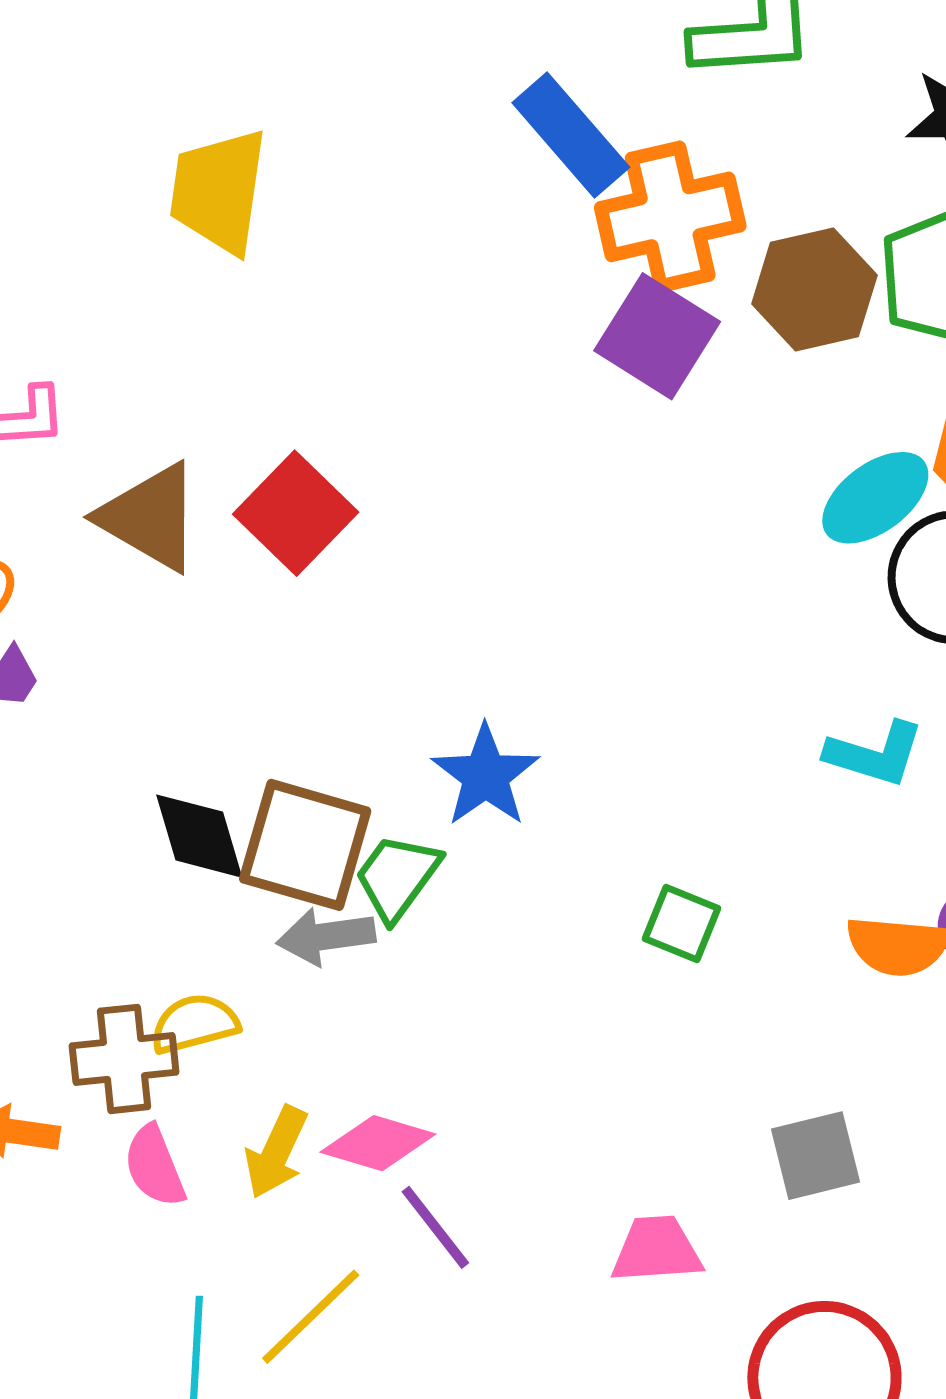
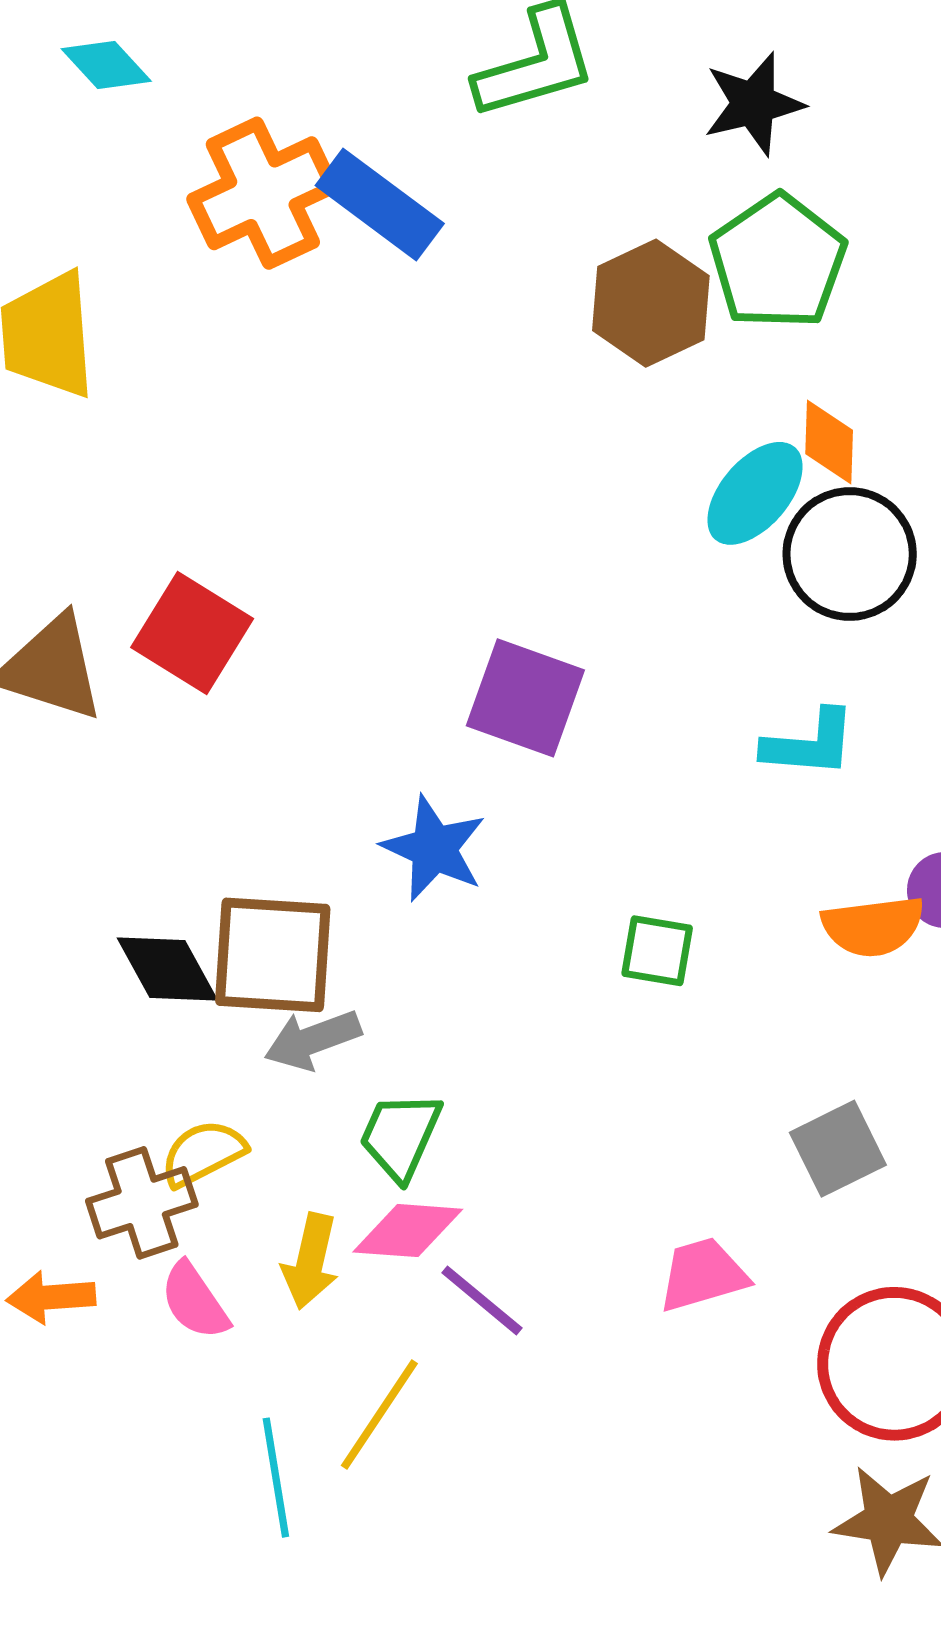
orange cross: (670, 217) -> (263, 193), moved
purple square: (657, 336) -> (525, 698), moved
green trapezoid: (397, 877) -> (400, 1136), moved

